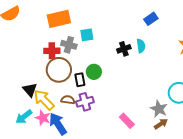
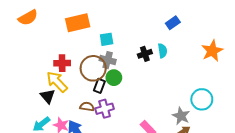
gray cross: (69, 45) -> (108, 60), moved
red cross: (52, 51) -> (62, 63), moved
brown circle: (59, 70) -> (93, 68), moved
black rectangle: (80, 80) -> (99, 86), turned 32
yellow arrow: (44, 100) -> (57, 82), moved

